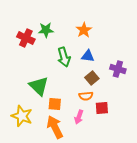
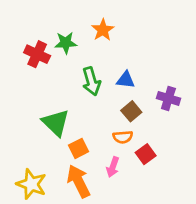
orange star: (84, 30) -> (103, 30), moved
orange square: (55, 104) -> (79, 148), turned -32
red square: (102, 108) -> (146, 154), turned -32
yellow star: (22, 116) -> (31, 184), moved

